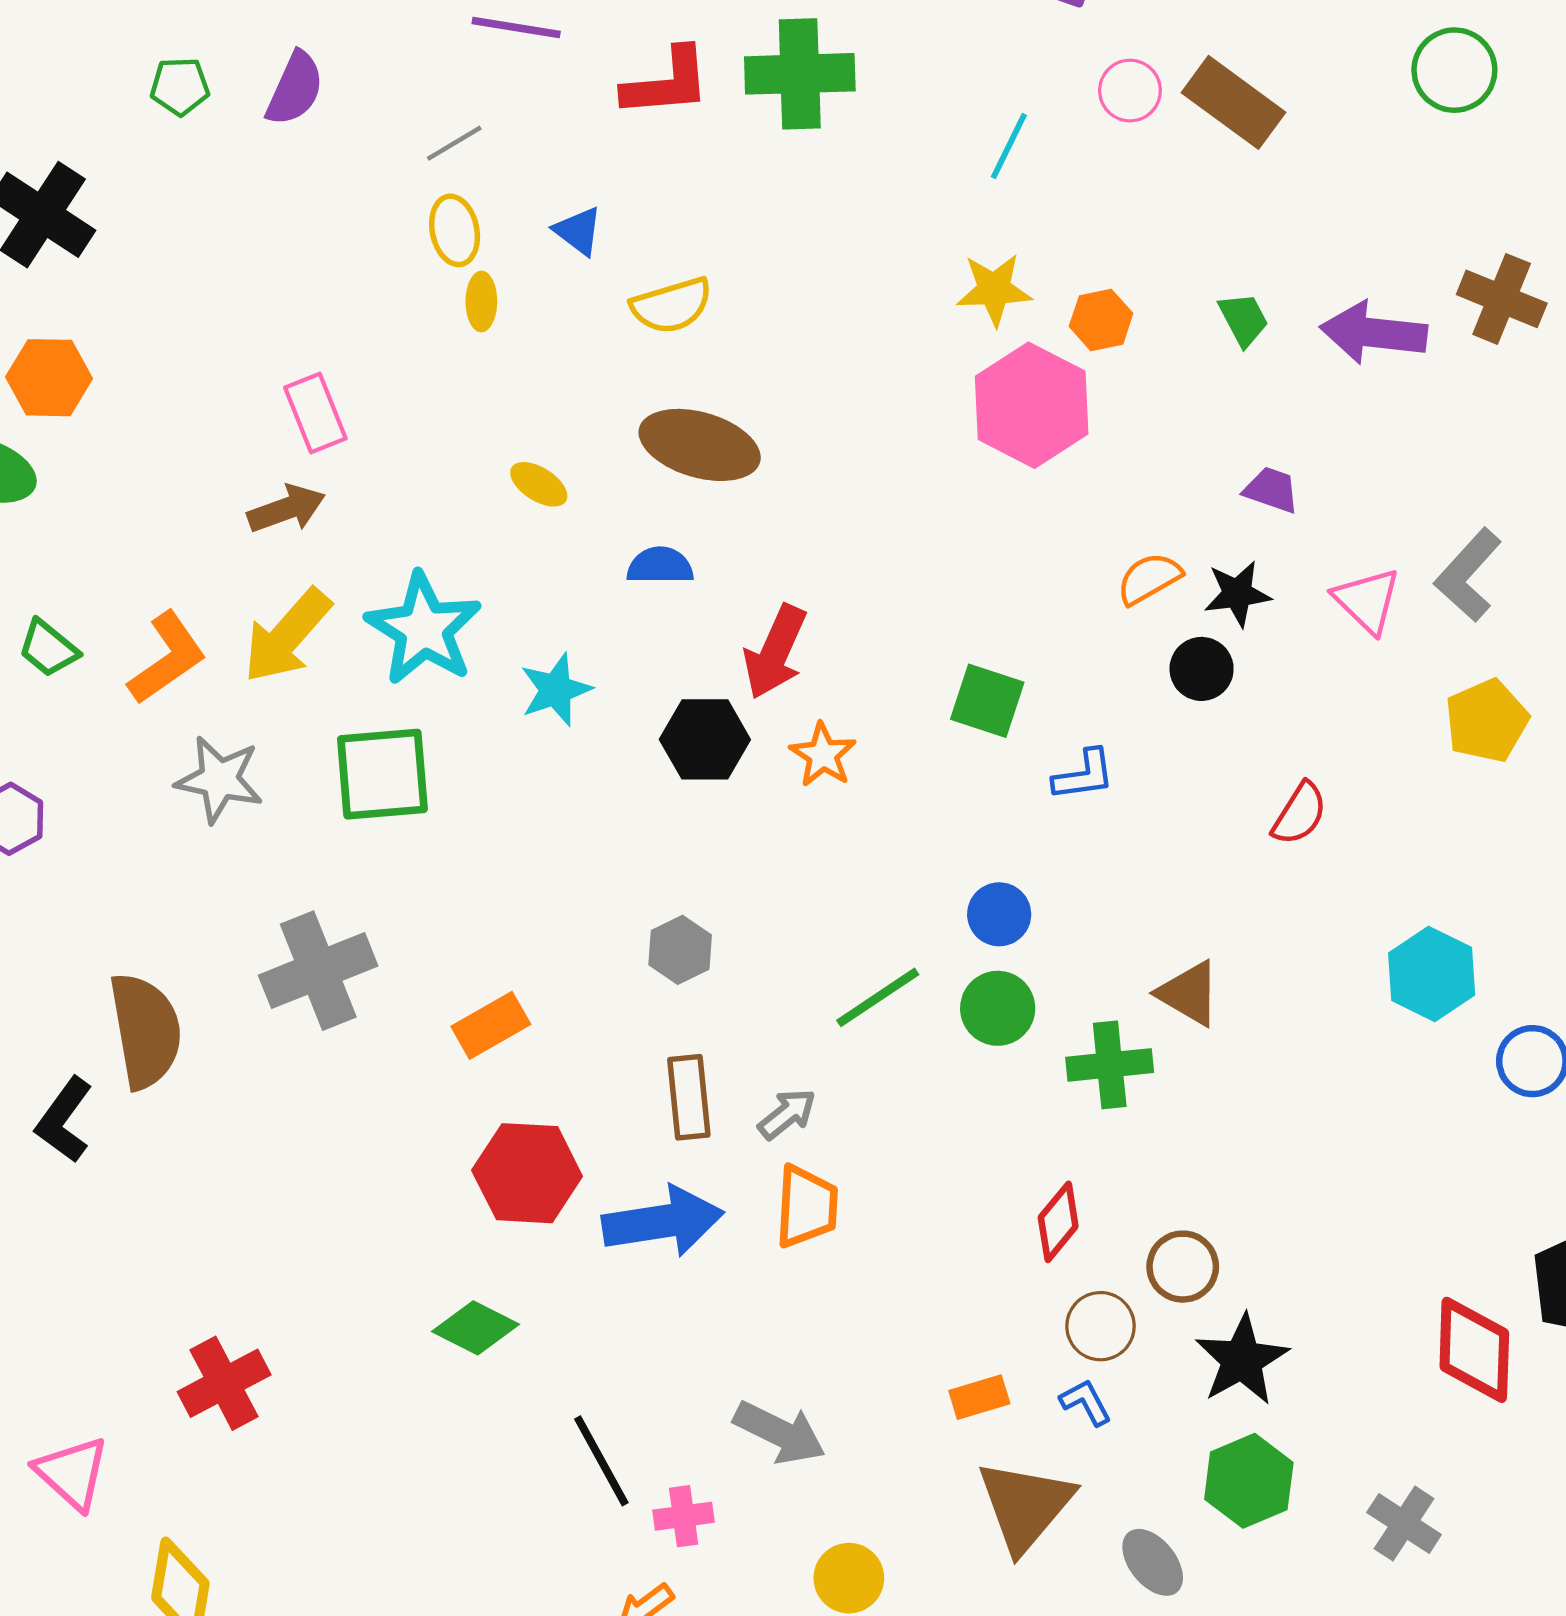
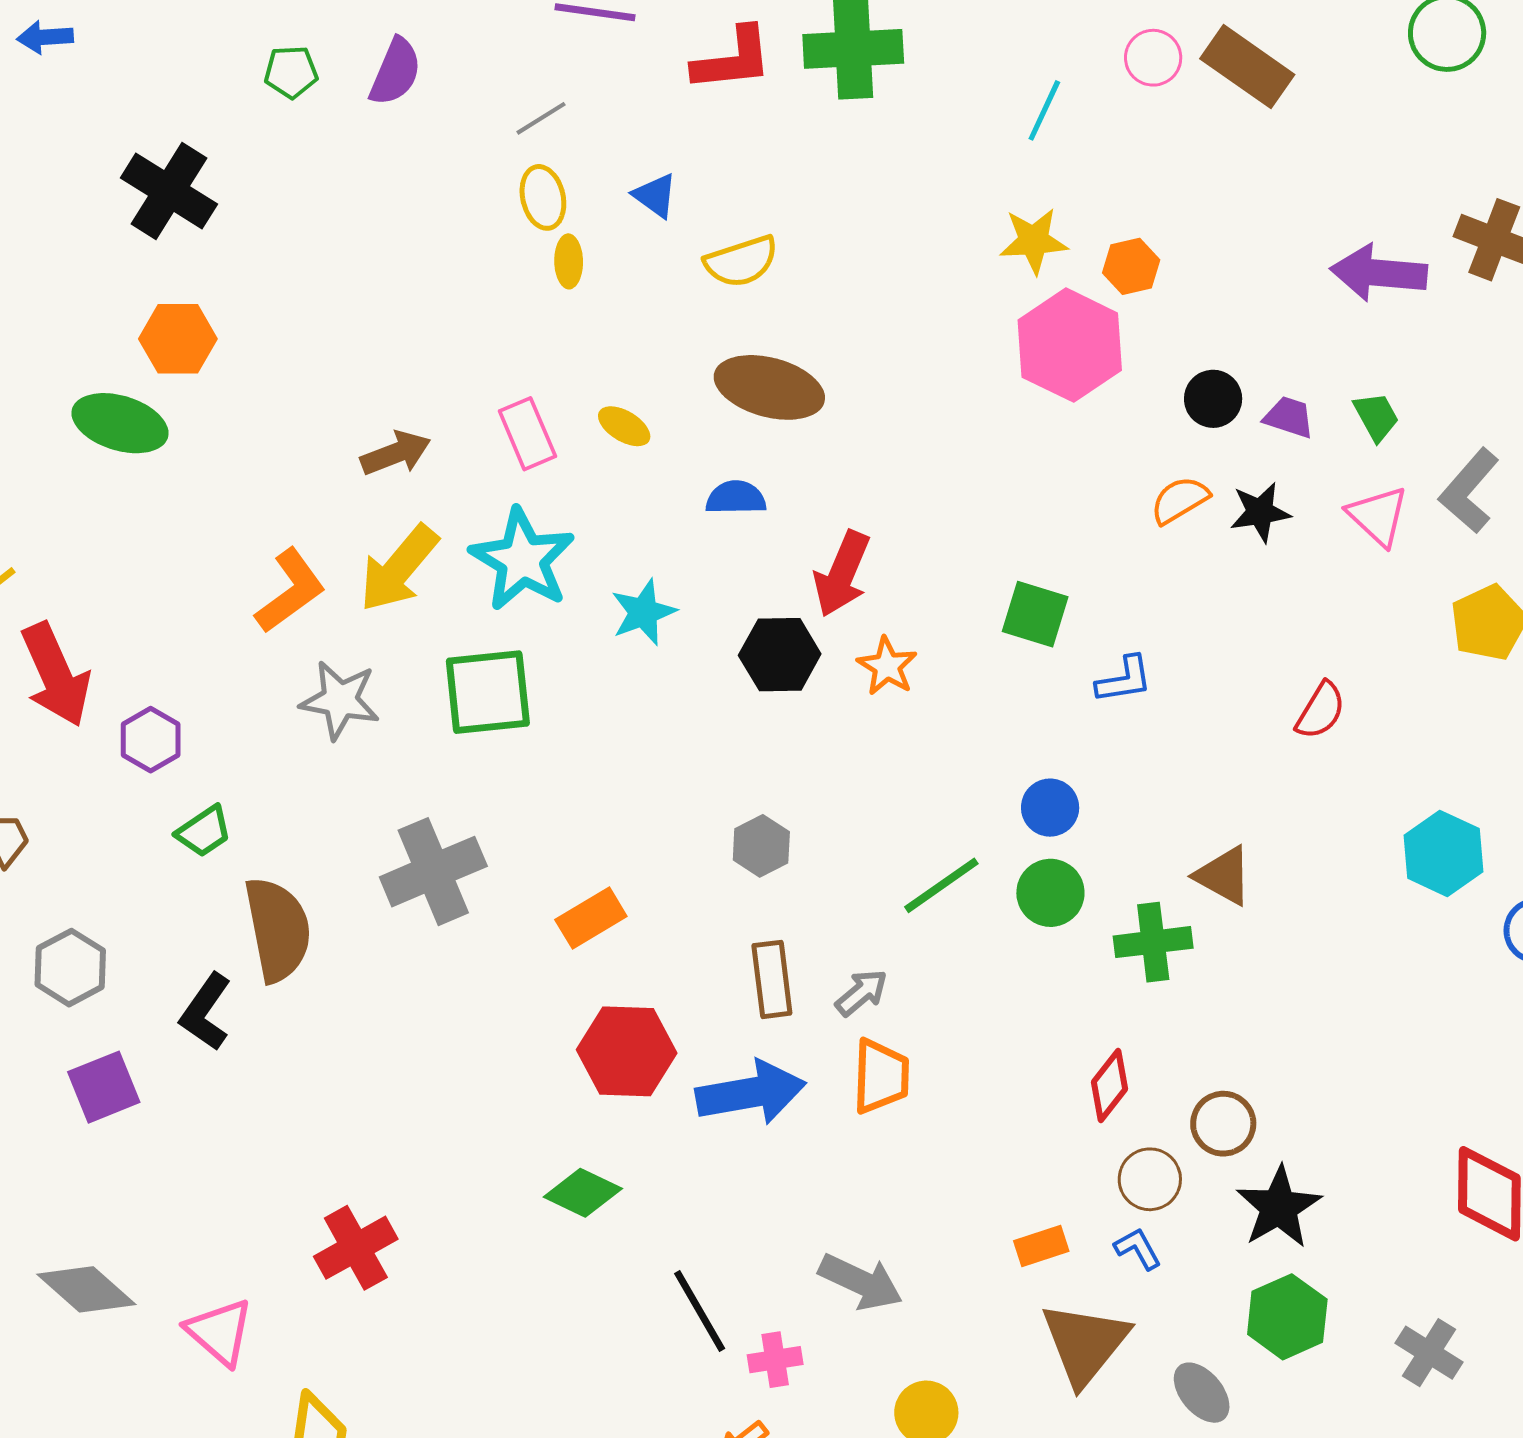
green trapezoid: (1243, 319) -> (1376, 417), moved
pink rectangle: (315, 413) -> (527, 434), moved
green trapezoid: (48, 648) -> (204, 831), moved, turned -72
black circle: (1202, 669) -> (1213, 399), moved

